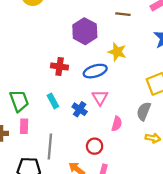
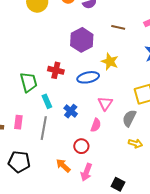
pink triangle: (100, 98) -> (105, 103), moved
green trapezoid: (19, 101) -> (29, 82), moved
pink semicircle: (117, 124) -> (96, 125), moved
gray line: (50, 146) -> (44, 128), moved

